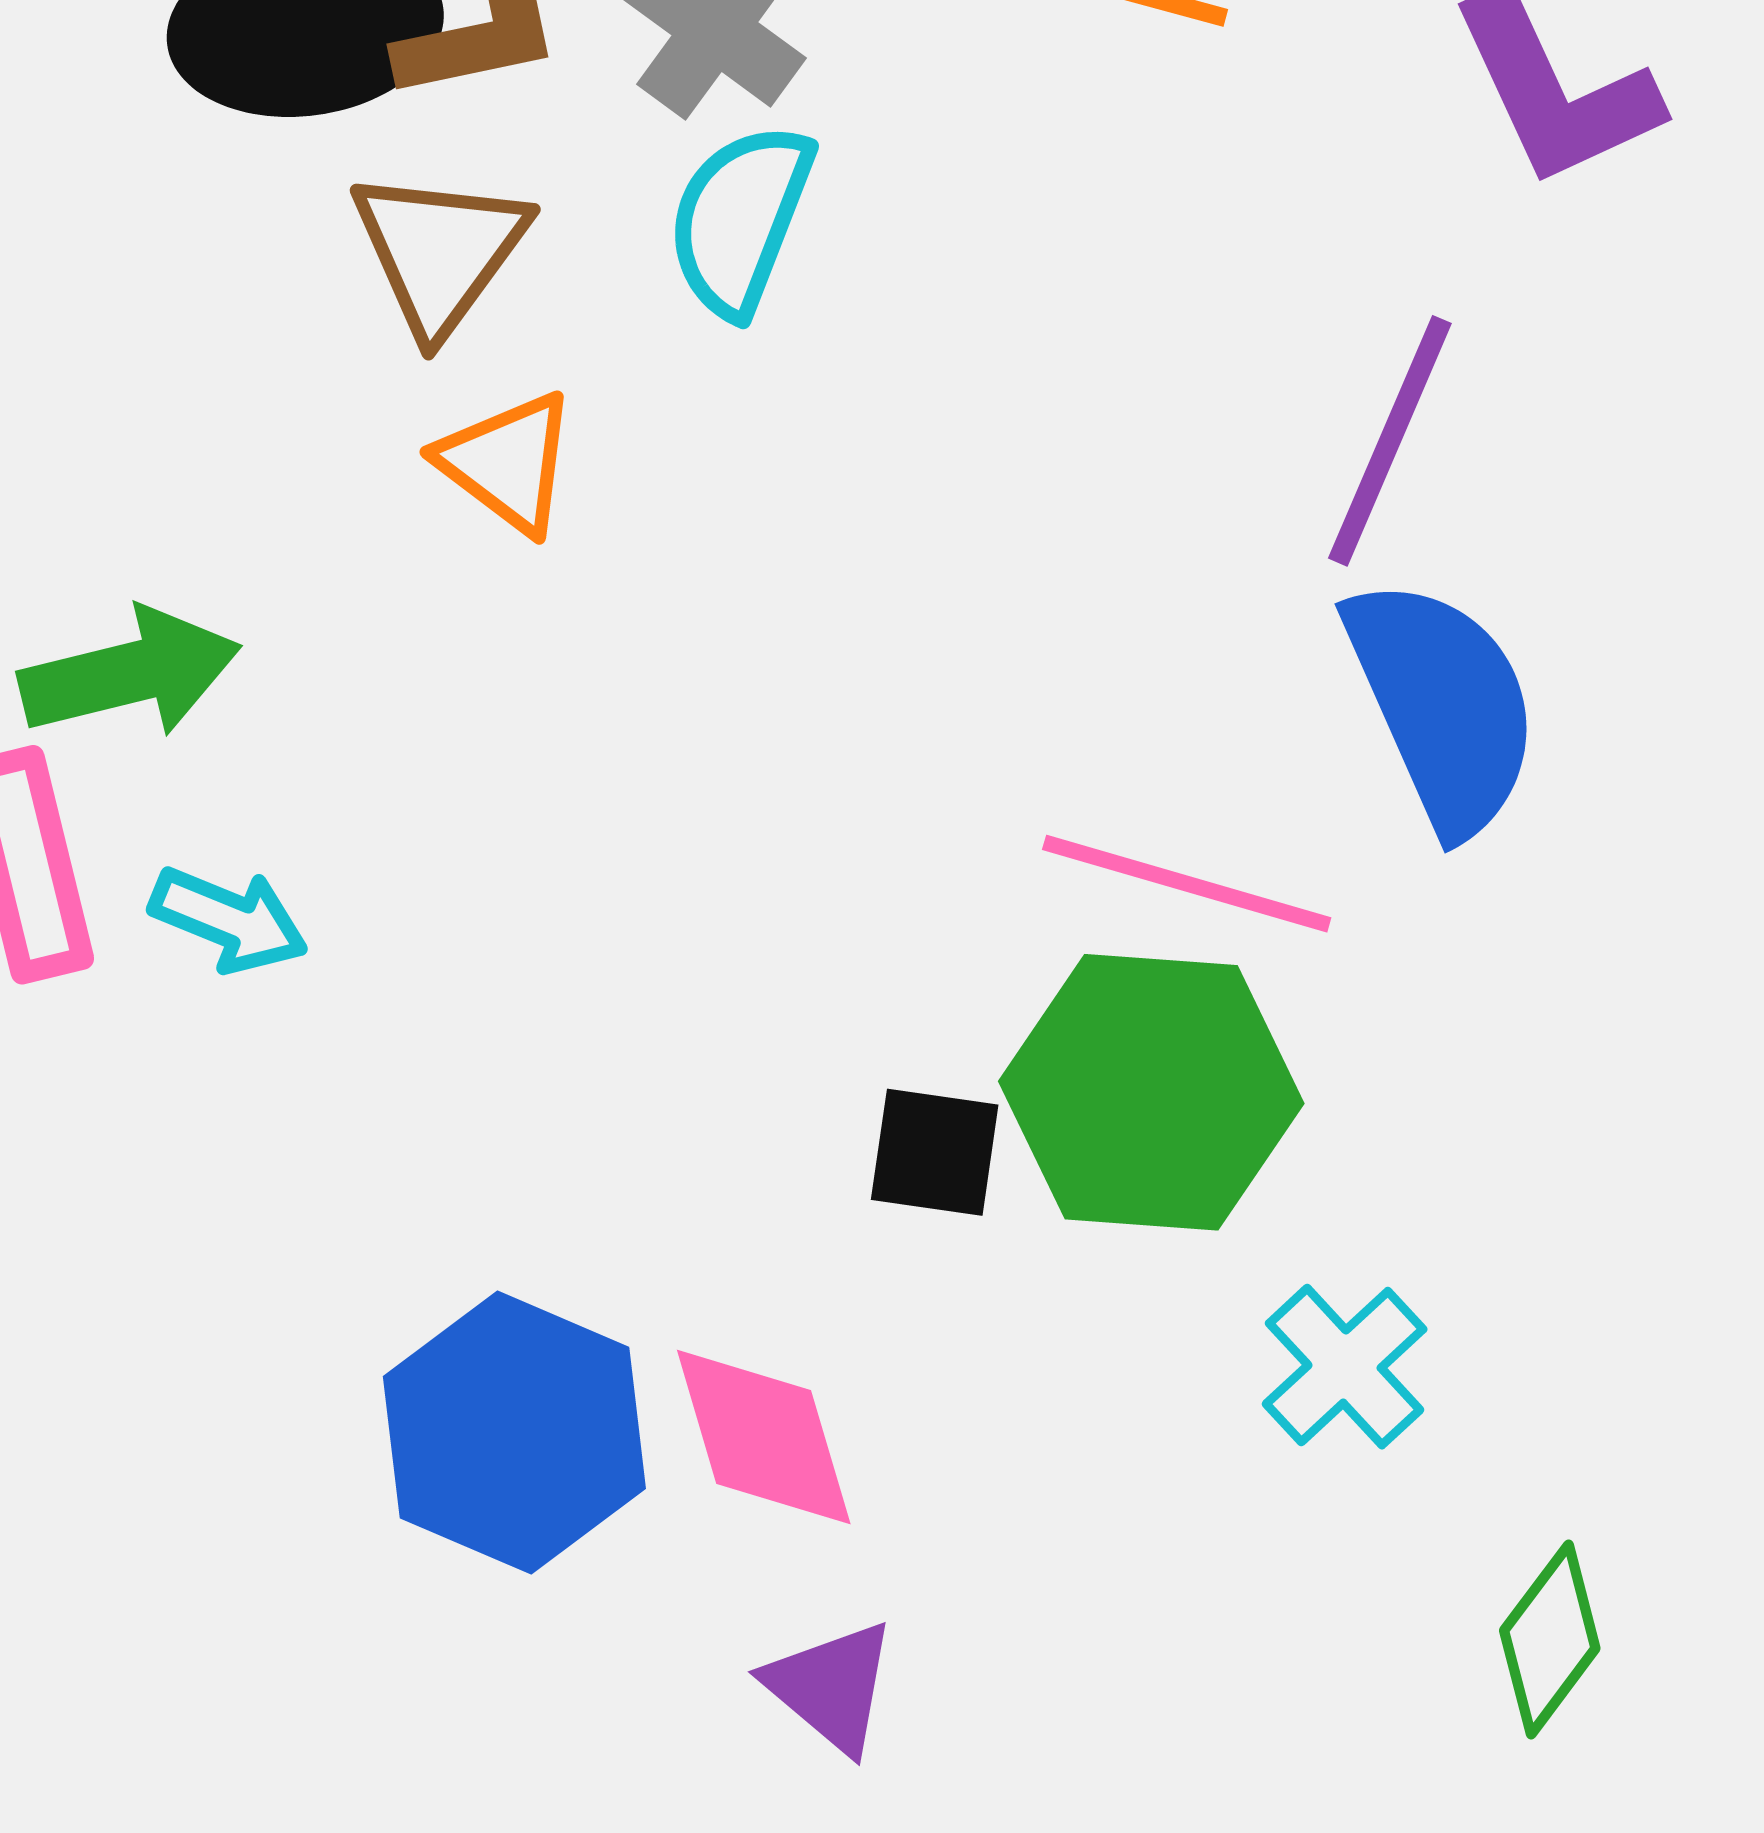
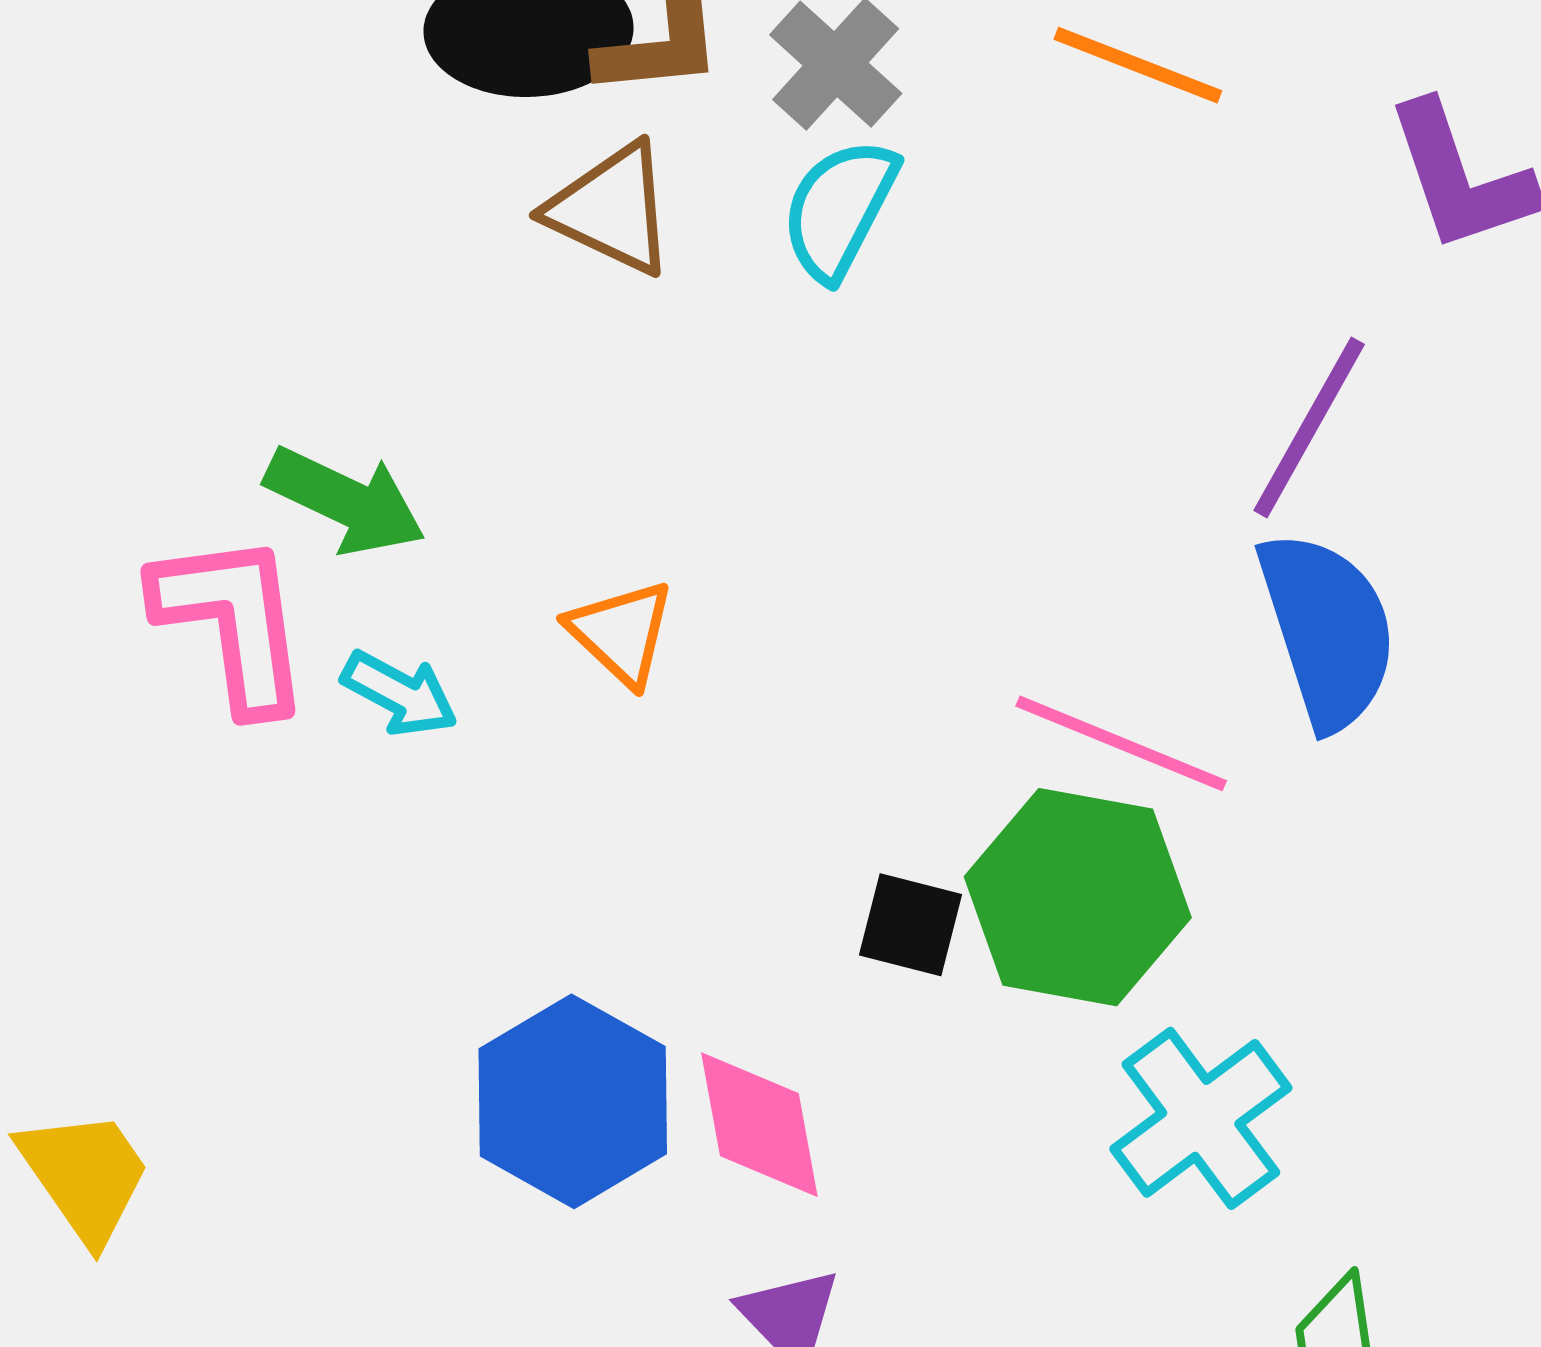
brown triangle: (440, 251) -> (611, 209), turned -47
orange triangle: (508, 462) -> (621, 633), moved
green arrow: (130, 673) -> (345, 501), turned 33
cyan cross: (1345, 1367) -> (1201, 1118), size x1.4

